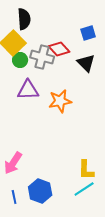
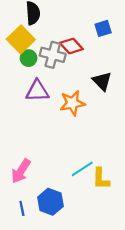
black triangle: (86, 63) -> (102, 81), moved
cyan line: (84, 189) -> (82, 169), moved

